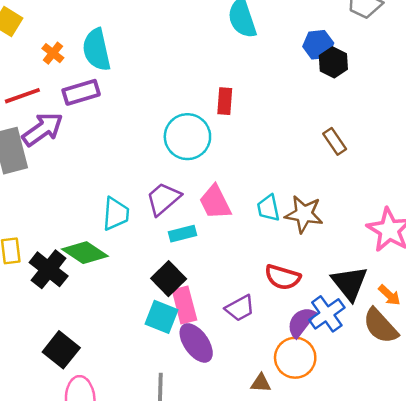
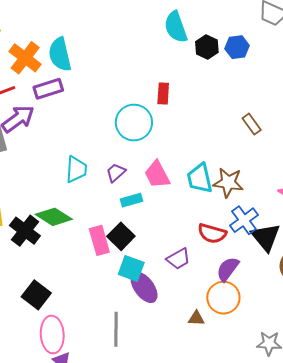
orange cross: (53, 53) -> (25, 58), size x1.8
black hexagon: (333, 62) -> (207, 47), moved
purple trapezoid: (163, 199) -> (116, 173), size x0.7
cyan trapezoid: (268, 208) -> (200, 178), size x1.4
cyan trapezoid: (116, 214) -> (76, 169), moved
pink rectangle: (184, 305) -> (99, 240), moved
blue cross: (327, 314) -> (244, 220), moved
cyan square: (161, 317) -> (131, 268), moved

